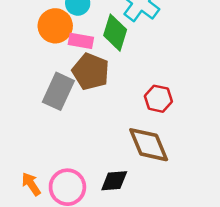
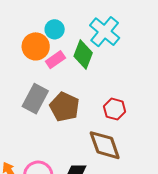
pink rectangle: (81, 41) -> (55, 60), turned -48
brown pentagon: (91, 72) -> (65, 107), moved

